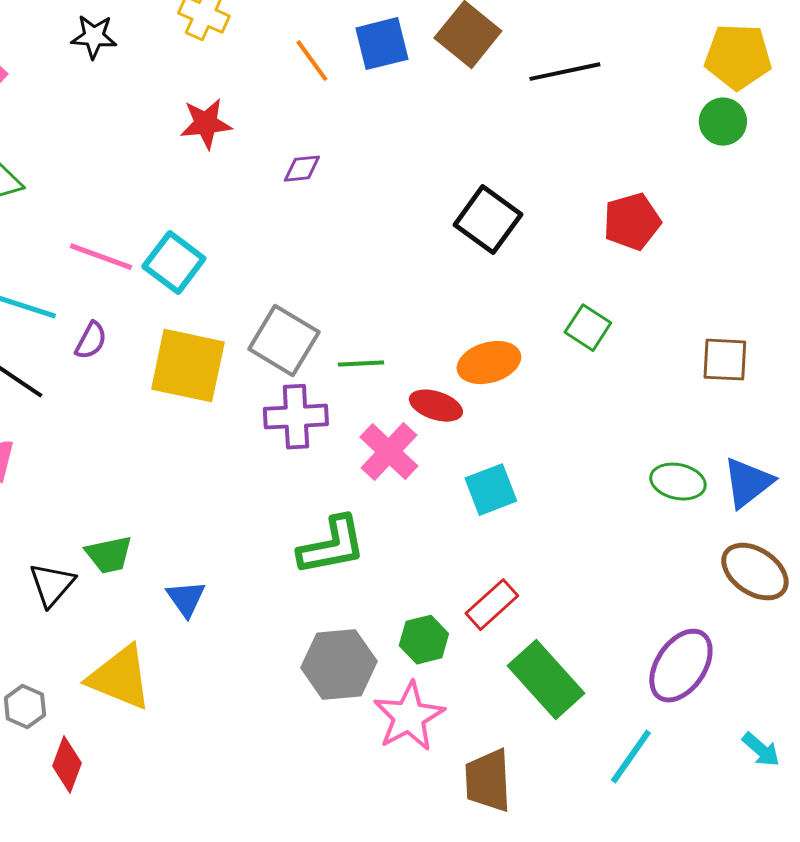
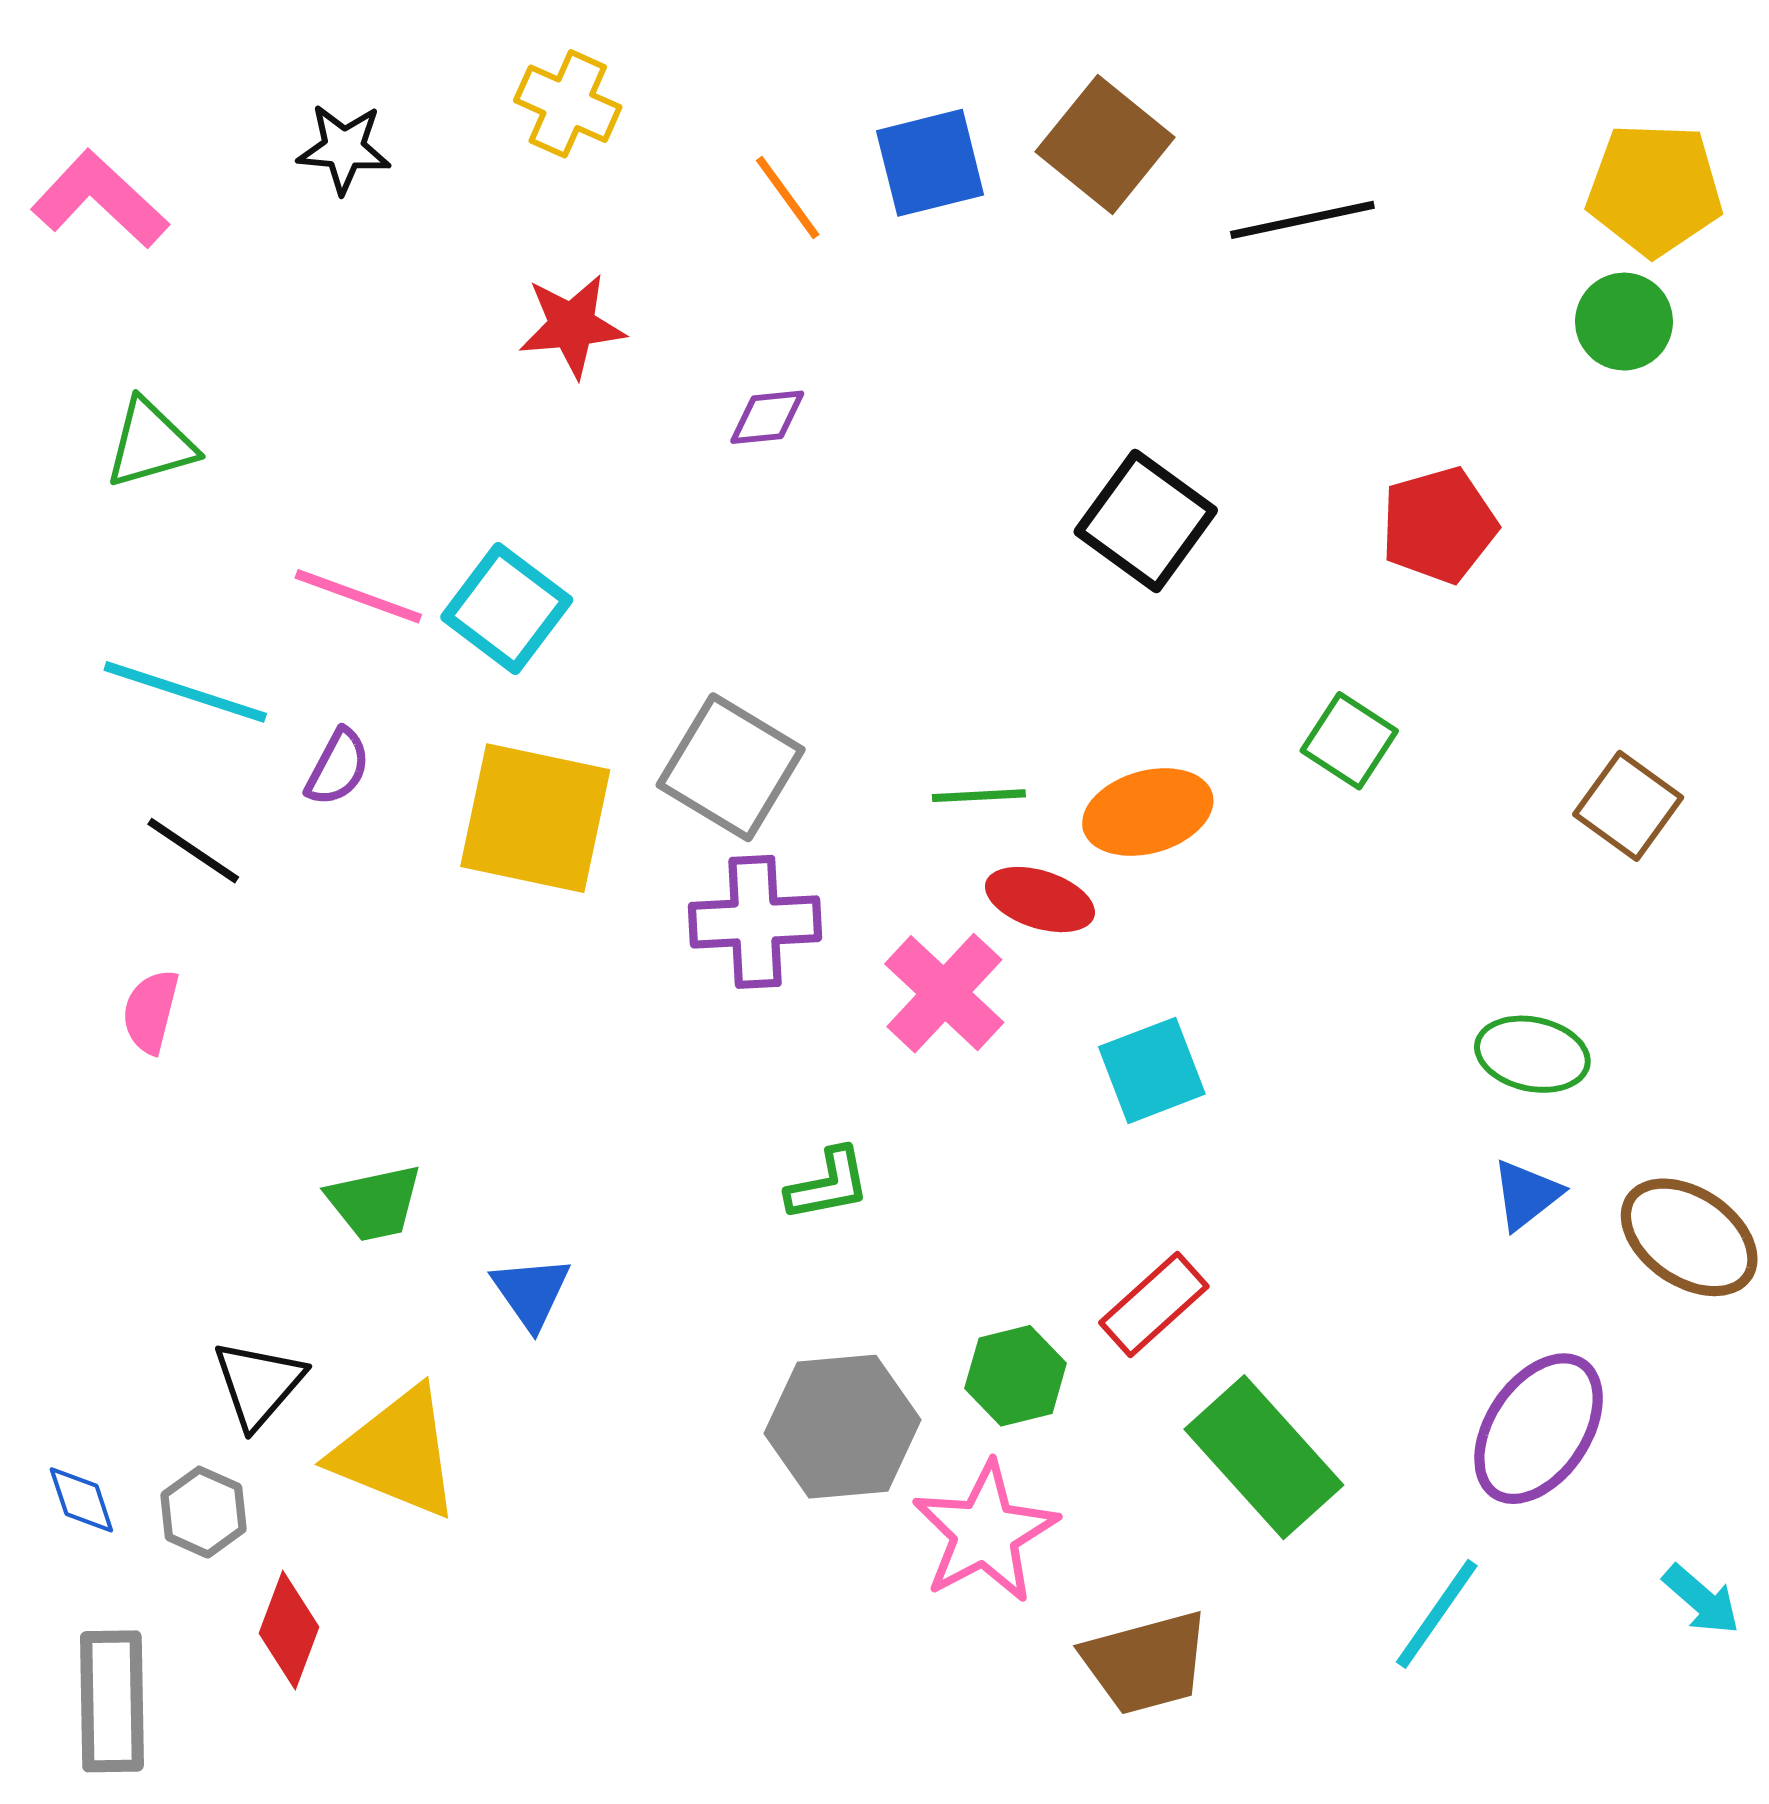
brown square: (725, 360) -> (1628, 806), turned 33
green line: (361, 364) -> (979, 796), moved
blue triangle: (748, 483) -> (1526, 1195), moved, size x0.7
green L-shape: (332, 546) -> (828, 1184), size x0.6
black triangle: (52, 585) -> (258, 1384), moved
brown trapezoid: (488, 781) -> (1146, 1663), turned -102

